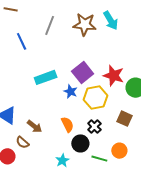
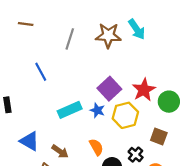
blue line: (22, 41) -> (41, 72), moved
red star: (114, 76) -> (144, 90), turned 30
cyan rectangle: (46, 77) -> (70, 110), moved
black cross: (94, 127) -> (136, 155), moved

